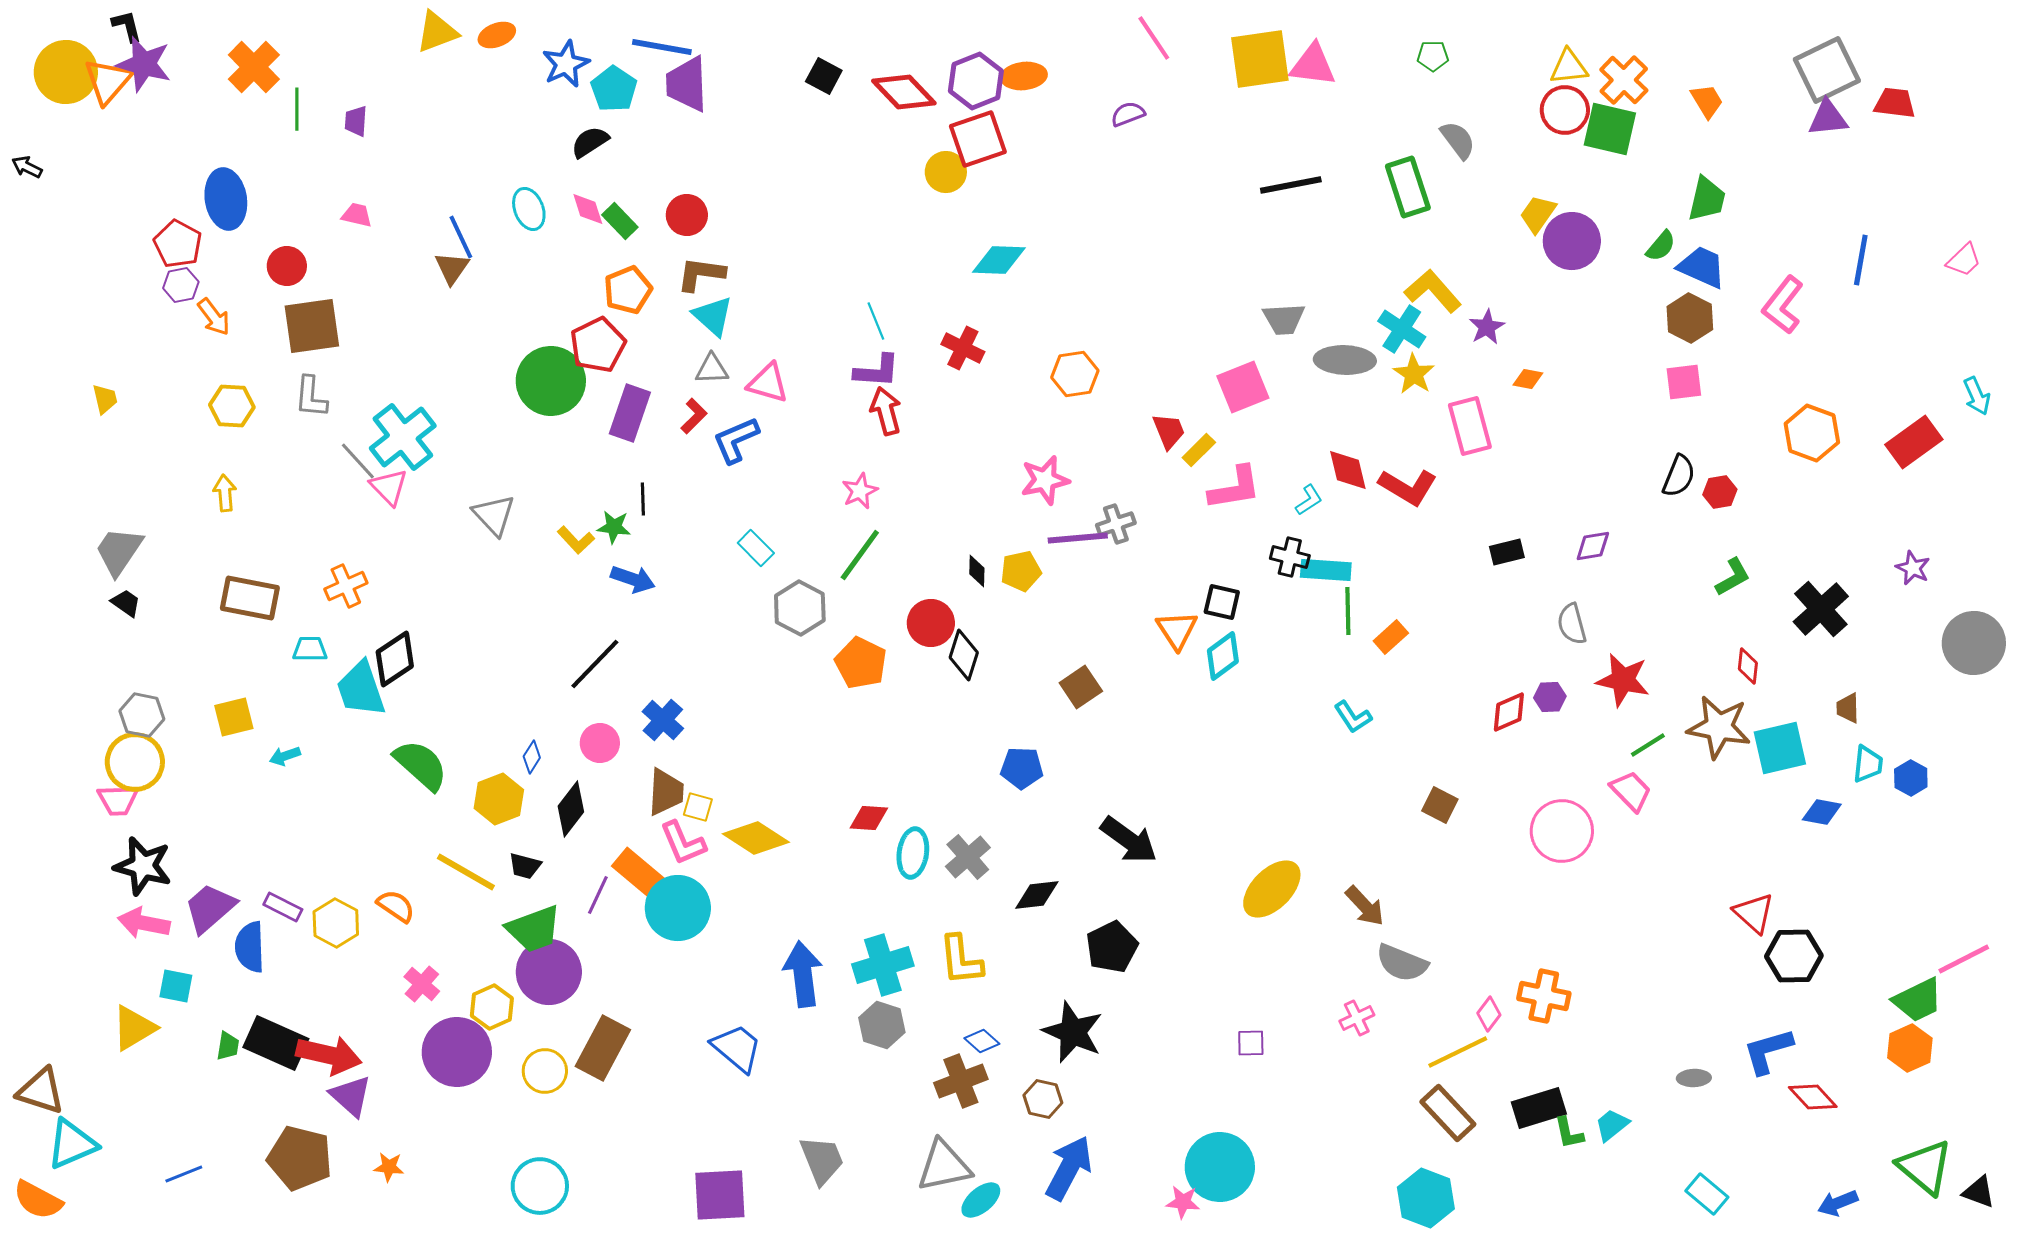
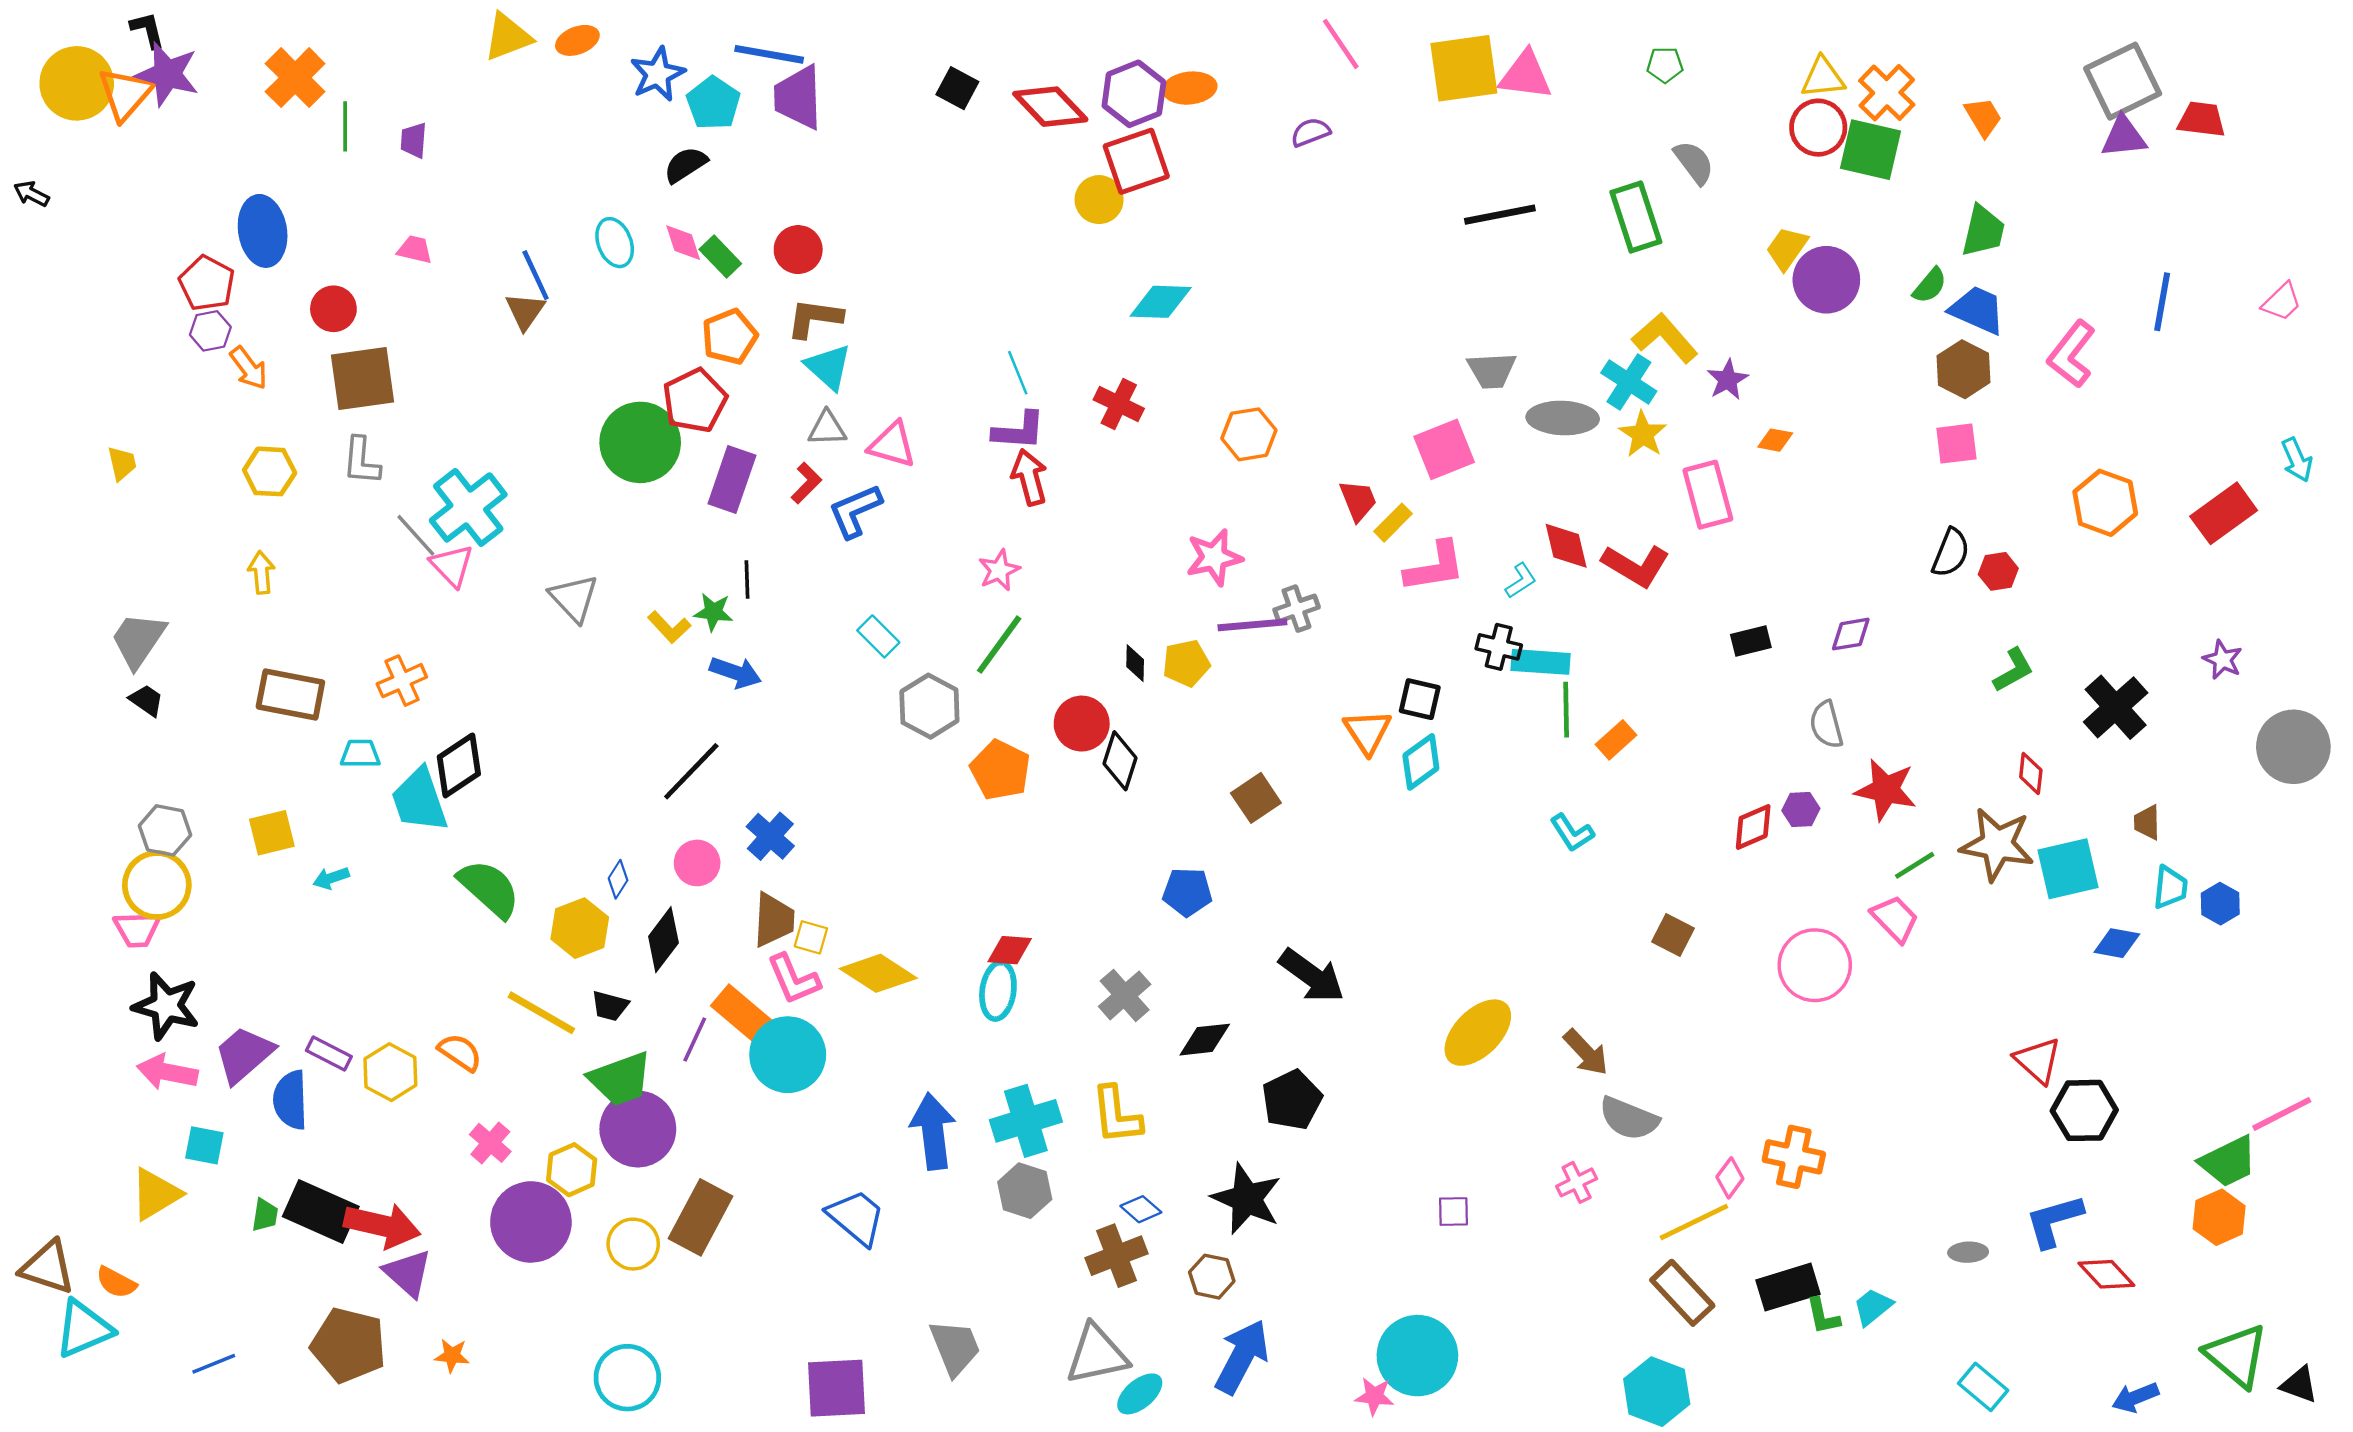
cyan ellipse: (913, 853) -> (998, 991), moved
orange semicircle: (38, 1200) -> (116, 1282), moved, size x0.7

